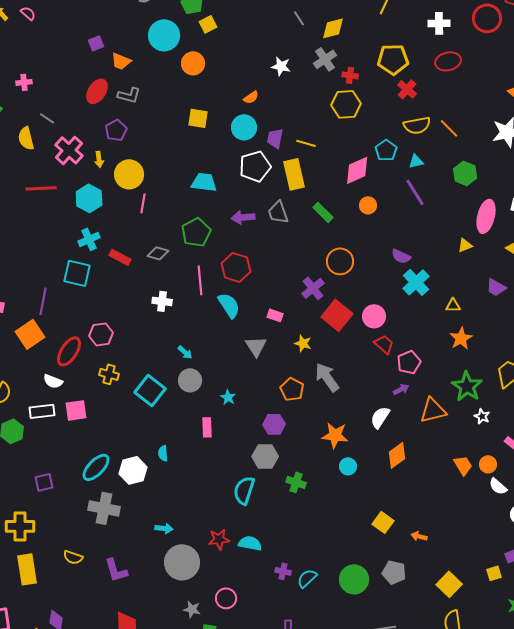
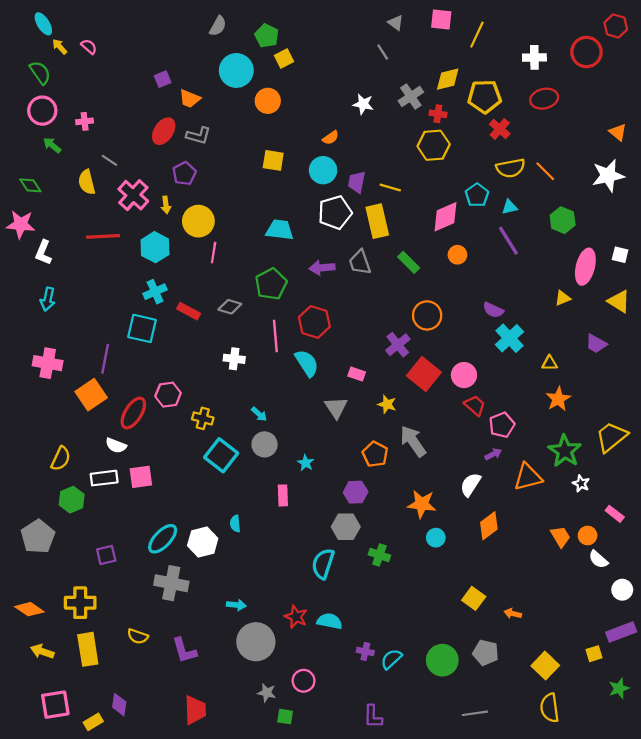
yellow diamond: (333, 28) -> (448, 79), moved
yellow cross: (109, 374) -> (203, 418), moved
red star: (219, 539) -> (296, 617), turned 30

